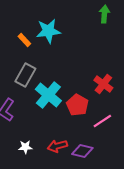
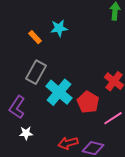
cyan star: (48, 31) -> (59, 28), size x0.7
white star: (25, 147) -> (26, 133), moved

